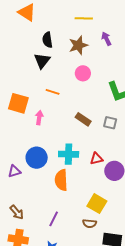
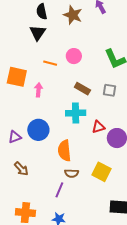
brown star: (78, 45) -> (73, 15), turned -30
pink circle: (83, 73) -> (74, 56), moved
cyan cross: (69, 154) -> (76, 113), moved
purple triangle: (14, 171) -> (15, 137), moved
brown arrow: (17, 212) -> (21, 169), moved
brown semicircle: (90, 223) -> (72, 173), moved

